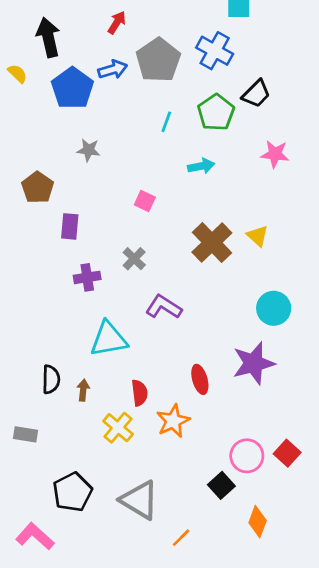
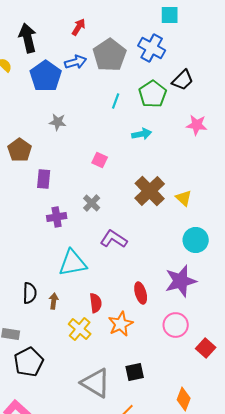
yellow triangle: (258, 236) -> (184, 198), moved
pink circle: (247, 456) -> (176, 325), moved
black square: (221, 485) -> (135, 372), moved, turned 30
black pentagon: (72, 492) -> (29, 362), moved

